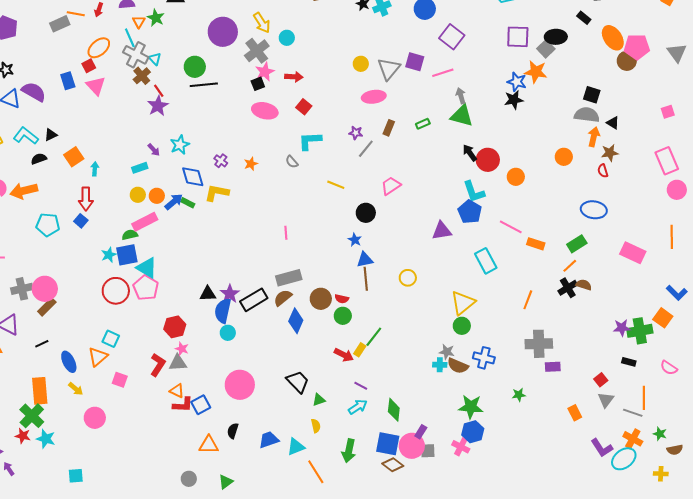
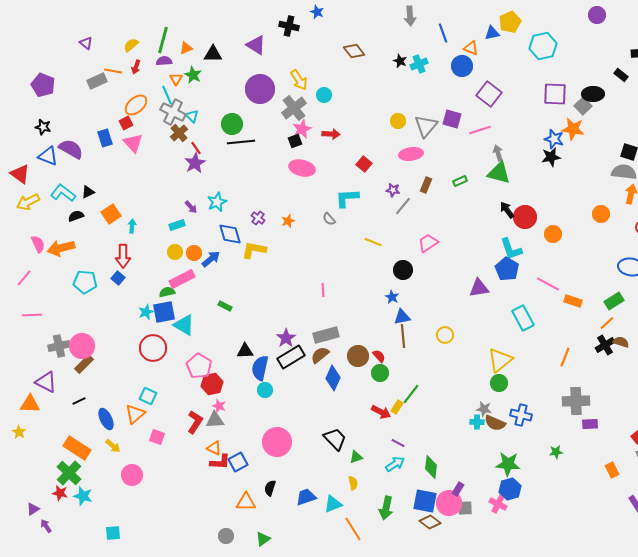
red square: (304, 107) -> (364, 164), moved
green rectangle: (188, 203) -> (225, 306), moved
pink pentagon: (146, 288) -> (199, 366), moved
purple star: (230, 294) -> (286, 338), moved
red semicircle: (342, 299) -> (379, 356), turned -144
orange rectangle: (40, 391) -> (77, 448), turned -52

